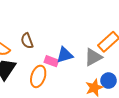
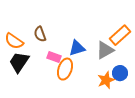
pink rectangle: (51, 61) -> (54, 57), moved
orange ellipse: (38, 76) -> (65, 69), moved

